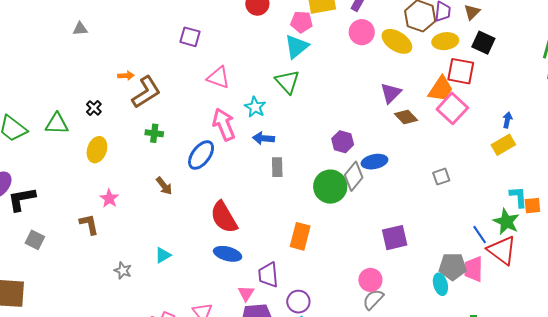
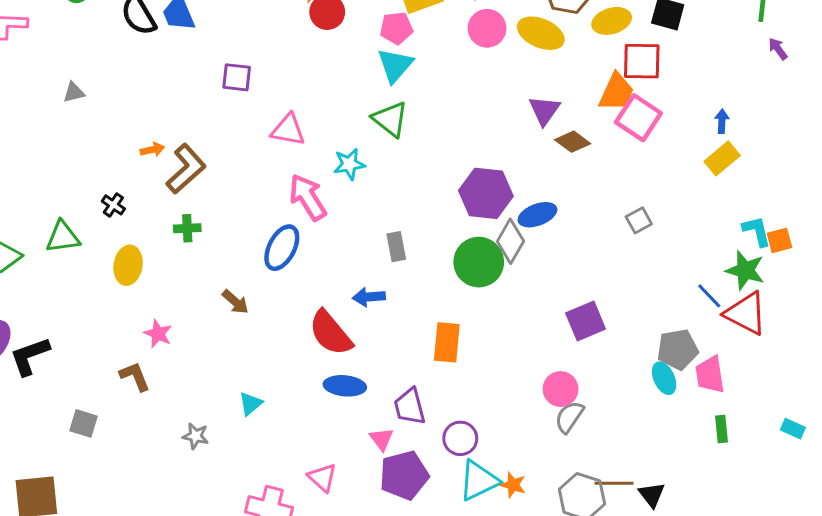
cyan star: (255, 107) -> (349, 164), turned -30
green cross: (154, 133) -> (187, 228), moved
blue arrow: (263, 138) -> (369, 297), moved
purple hexagon: (343, 142) -> (486, 193), size x1.6
gray square: (35, 240) -> (83, 423), moved
pink trapezoid: (473, 269) -> (710, 375), moved

